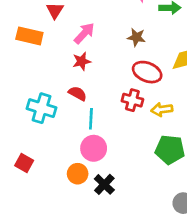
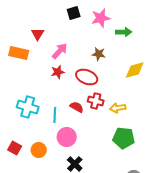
red ellipse: (147, 72) -> (87, 77), moved
red semicircle: (78, 93) -> (77, 107), moved
cyan line: (91, 119) -> (55, 115), moved
orange circle: (78, 174) -> (39, 150), moved

